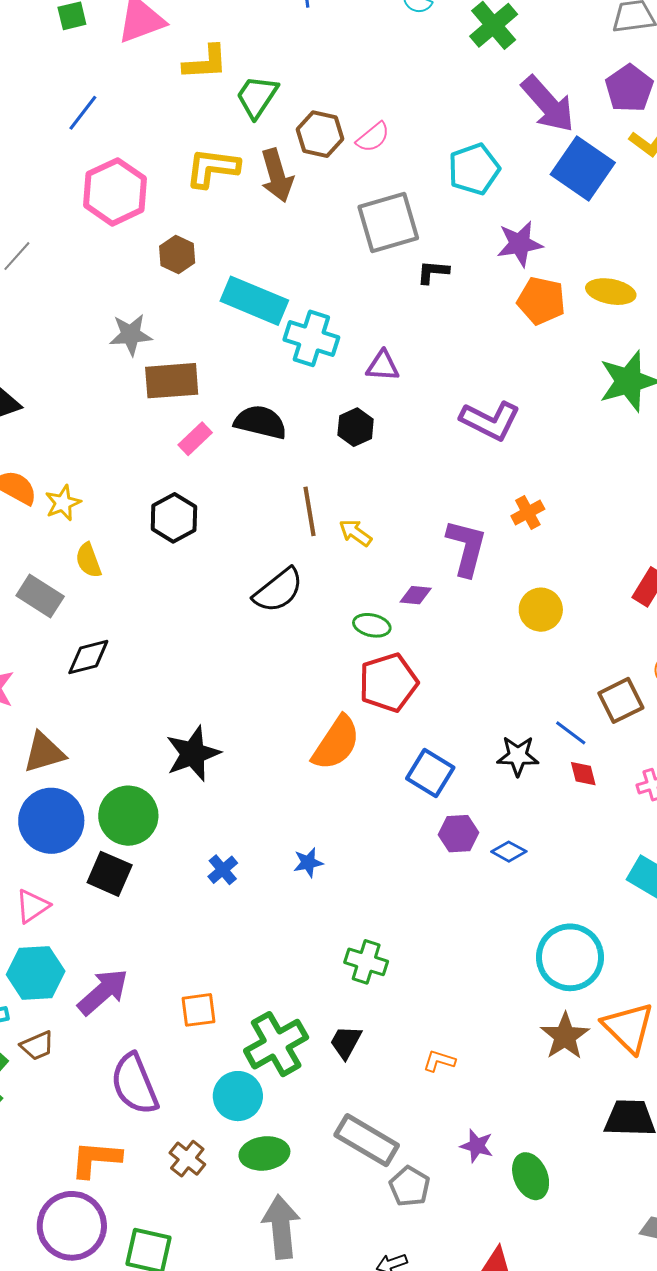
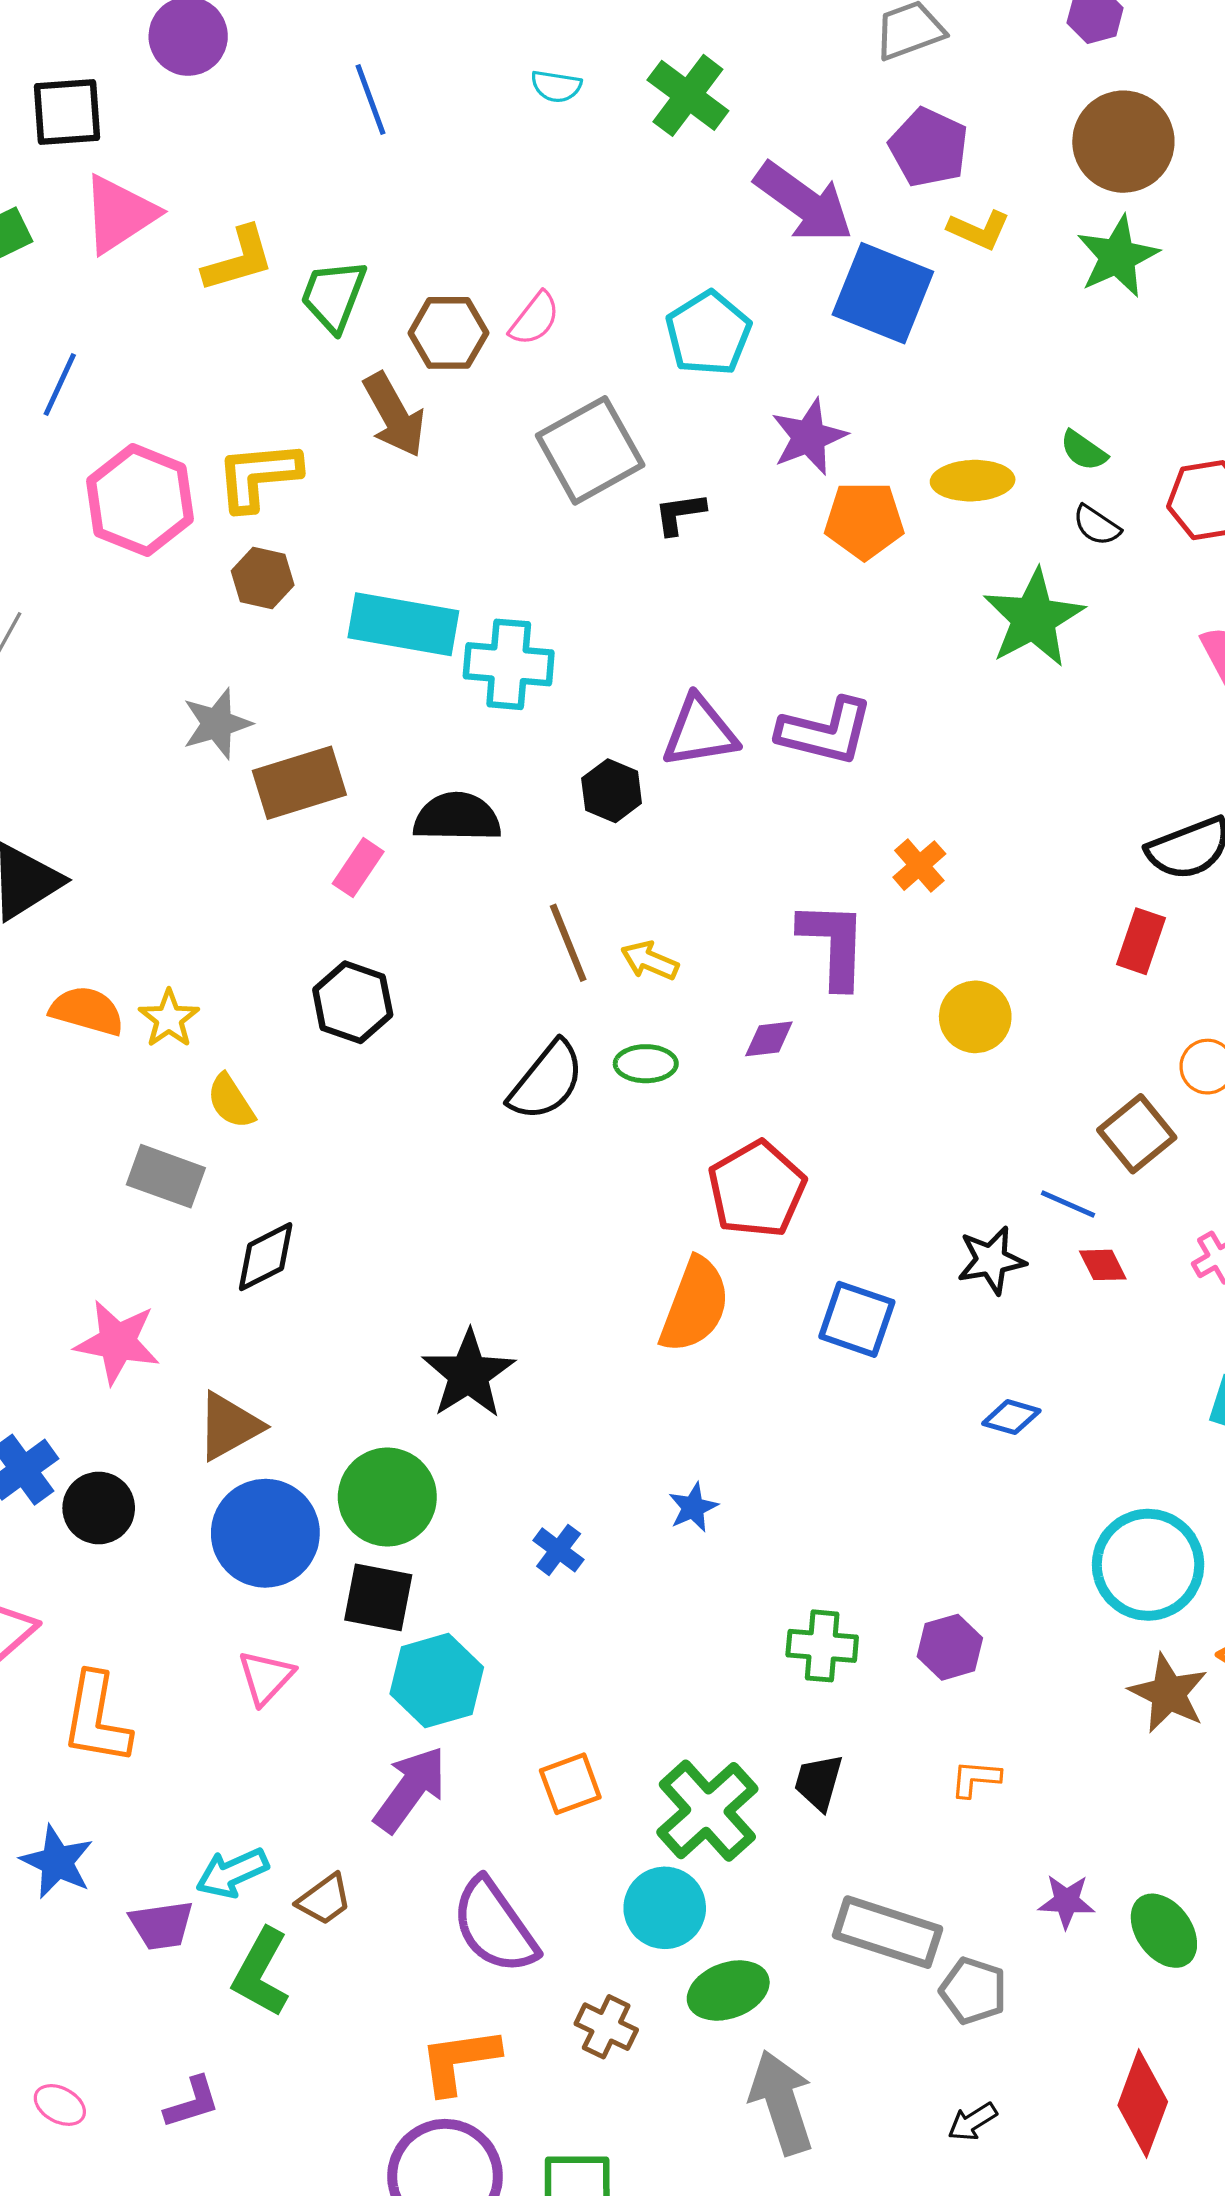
yellow L-shape: (212, 168) -> (258, 476), moved
purple triangle: (383, 366) -> (700, 732), moved, size x1.4
green ellipse: (372, 625) -> (646, 1064), moved
purple hexagon: (458, 834) -> (950, 1647), moved
cyan hexagon: (36, 973) -> (437, 1681), moved

